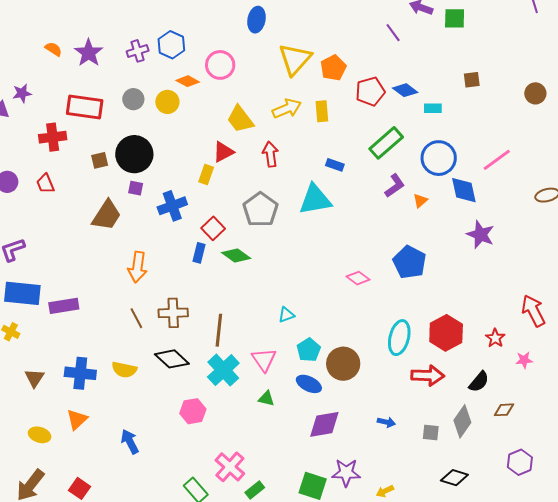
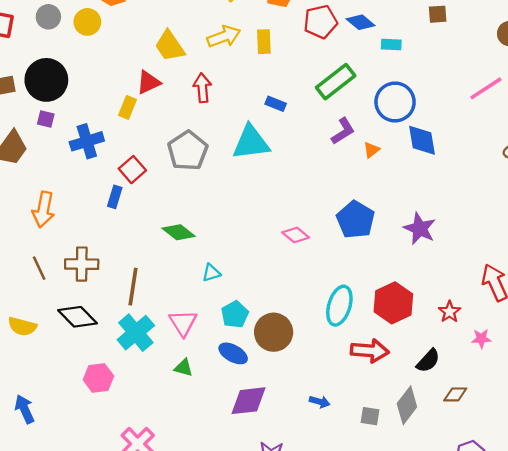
pink line: (497, 160) -> (486, 88), moved
purple star: (481, 235) -> (420, 229), moved
green diamond: (236, 256) -> (179, 232), moved

